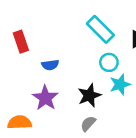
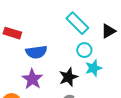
red rectangle: (21, 42) -> (12, 33), turned -54
blue semicircle: (50, 65) -> (36, 52), size x1.5

